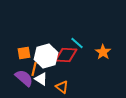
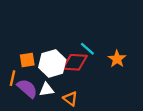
orange line: (34, 69) -> (12, 78), moved
white triangle: (41, 79) -> (47, 90), turned -40

